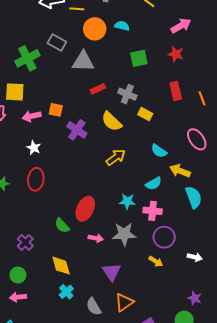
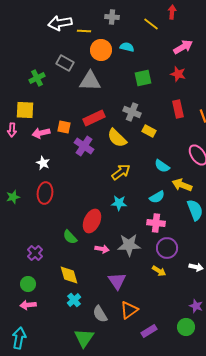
green cross: (27, 58) -> (37, 78), size x0.7
red rectangle: (98, 89) -> (94, 118), moved, size x1.5
cyan star: (127, 201) -> (119, 203), moved

